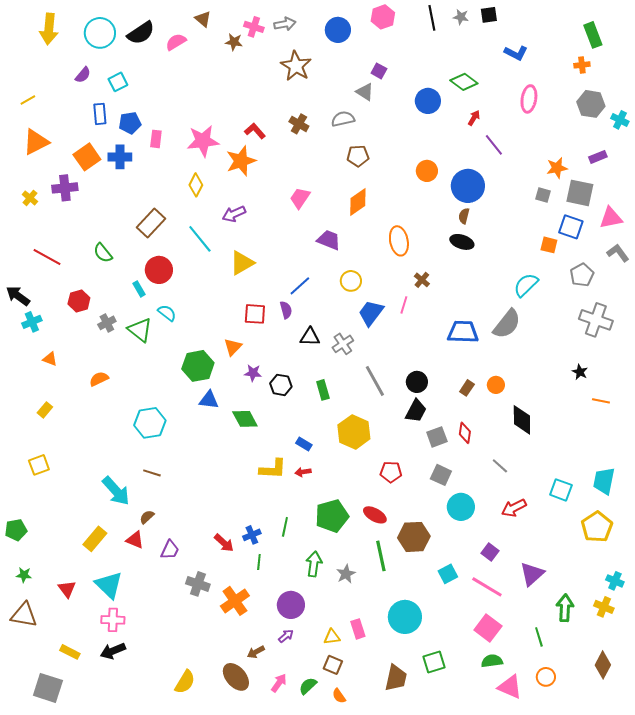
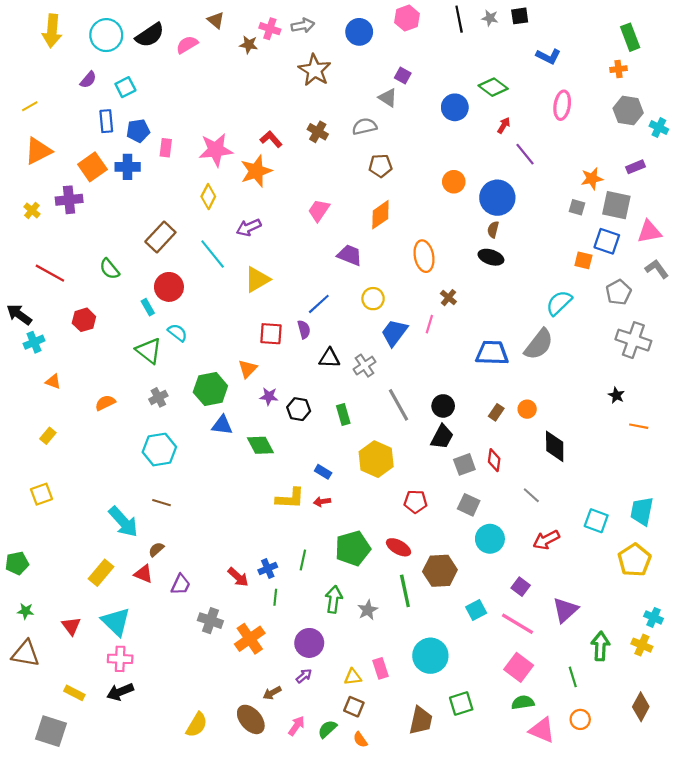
gray cross: (107, 323) -> (158, 397), moved

